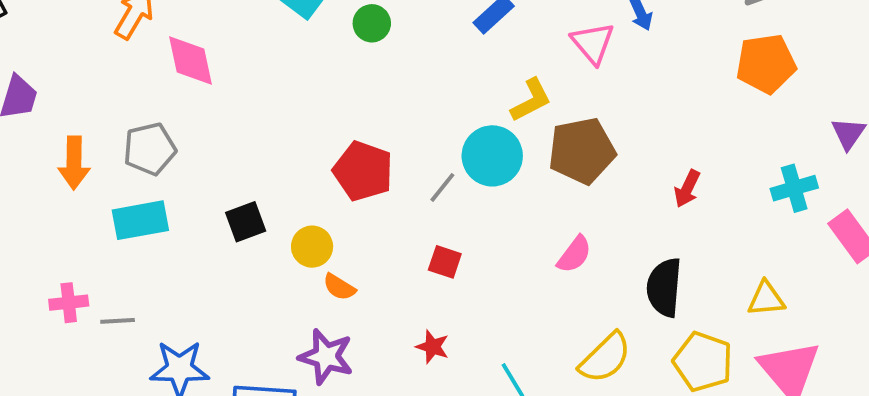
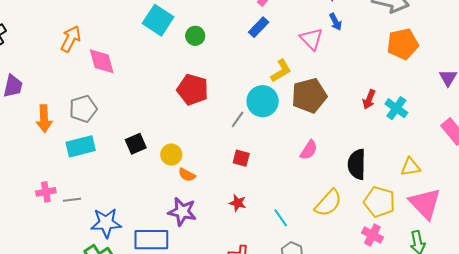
red pentagon: (363, 171) -> (193, 90), moved
cyan cross: (794, 188) -> (396, 108), moved, turned -35
red arrow: (687, 189) -> (369, 99), moved

